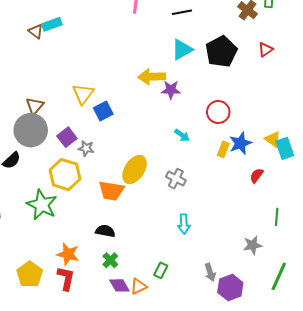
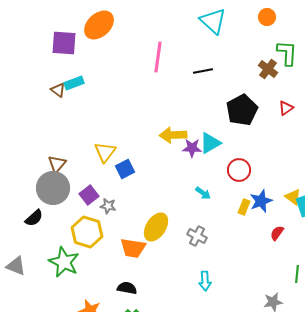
cyan triangle: (182, 50) -> (210, 143), moved

